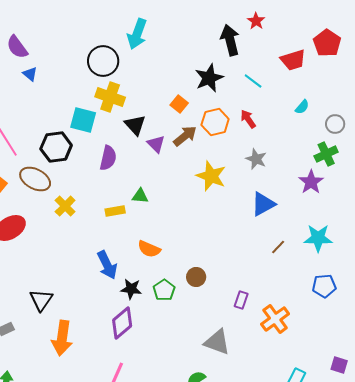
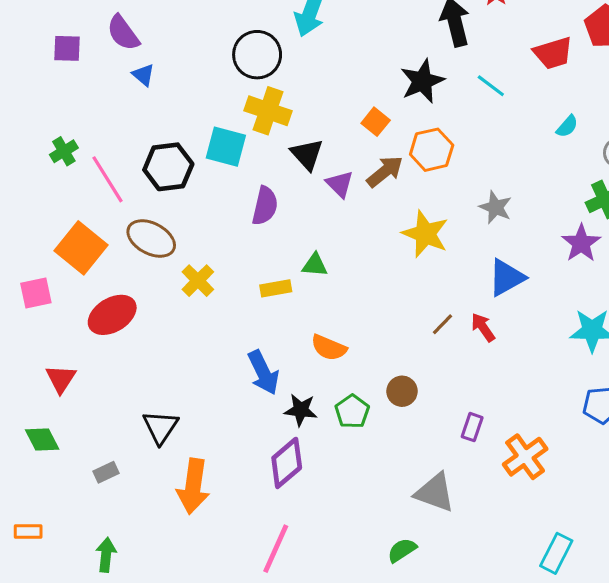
red arrow: (248, 119) -> (483, 327), moved
black hexagon: (56, 147) -> (168, 167), moved
brown line: (278, 247) -> (443, 324), moved

